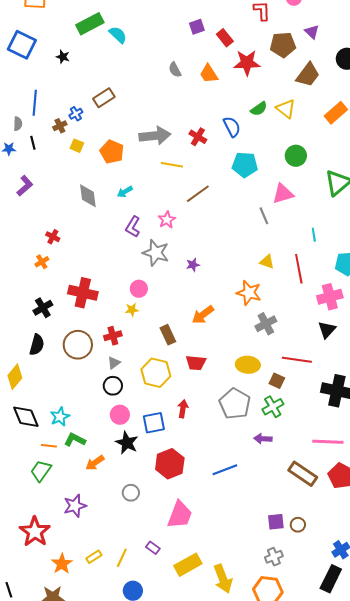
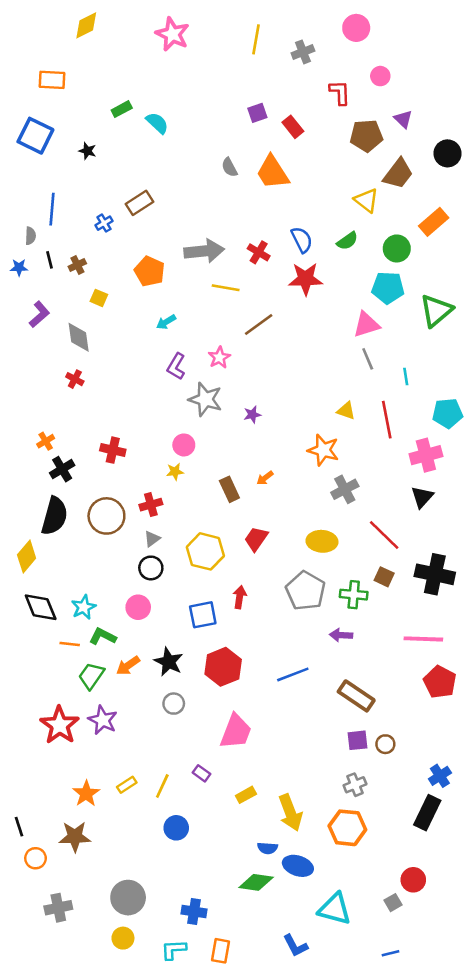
green rectangle: (90, 24) -> (122, 109), size x0.6
red star: (247, 63) -> (306, 279), moved
orange trapezoid: (209, 74) -> (273, 172), size x1.4
green semicircle: (259, 109) -> (347, 241), moved
yellow triangle: (286, 109) -> (366, 200), moved
brown cross: (60, 126) -> (77, 265), moved
yellow square: (77, 146) -> (99, 298), moved
green circle: (296, 156) -> (397, 248), moved
cyan pentagon: (245, 165) -> (388, 288), moved
gray diamond: (88, 196) -> (79, 337), moved
gray line: (264, 216) -> (368, 359), moved
orange cross: (42, 262) -> (46, 441), moved
red cross: (83, 293) -> (113, 450), size x0.7
orange arrow: (203, 315) -> (265, 478), size x0.6
brown rectangle: (168, 335) -> (229, 489), moved
black semicircle: (37, 345) -> (55, 516), size x1.4
red line: (297, 360) -> (384, 535), turned 36
red trapezoid: (196, 363) -> (256, 539), turned 120
brown square: (277, 381) -> (384, 577), moved
green cross: (273, 407) -> (354, 595), turned 35
pink circle: (120, 415) -> (138, 607), moved
black star: (127, 443) -> (169, 662), moved
green trapezoid: (41, 471) -> (91, 676), moved
brown rectangle: (303, 474) -> (356, 696), moved
purple star: (75, 506) -> (103, 720), turned -30
red star: (35, 532) -> (60, 725), moved
yellow rectangle: (188, 565) -> (246, 795), size x0.6

